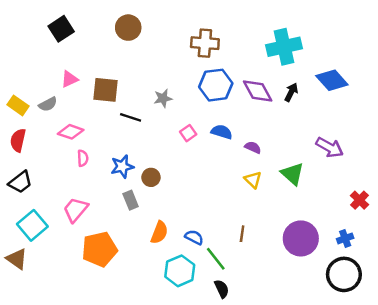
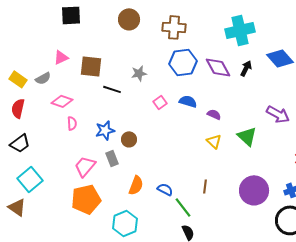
brown circle: (128, 28) -> (129, 19), moved
black square: (61, 29) -> (71, 15), moved, turned 30
pink trapezoid: (75, 210) -> (85, 166), moved
cyan hexagon: (180, 271) -> (125, 223), moved

